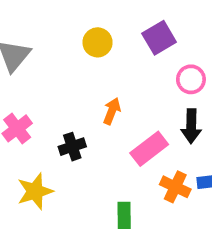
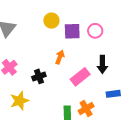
purple square: (159, 38) -> (72, 31), moved, turned 30
pink circle: (191, 79) -> (95, 31), moved
orange cross: (175, 187) -> (86, 109), moved, turned 35

